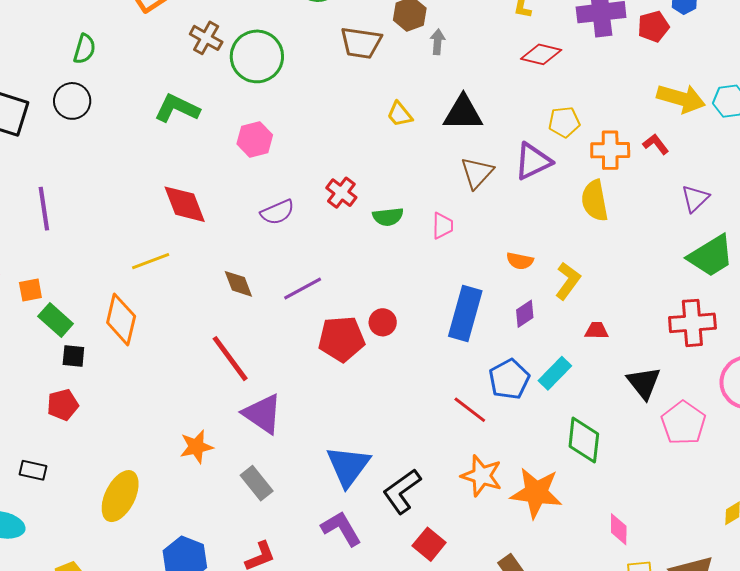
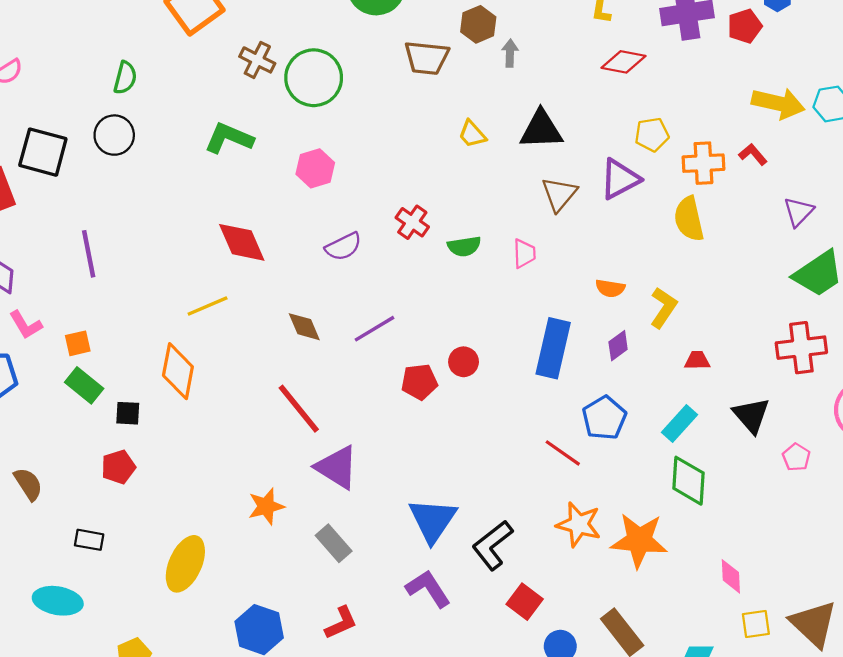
green rectangle: (56, 320) -> (84, 385), moved
red pentagon: (341, 339) -> (419, 382), size x0.7
cyan rectangle: (555, 373) -> (680, 423), moved
pink pentagon: (683, 423) -> (796, 457), size x0.6

